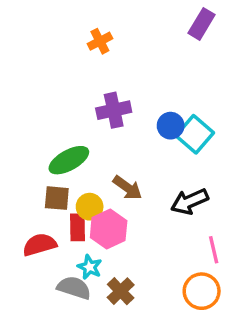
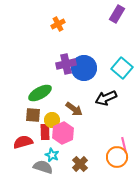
blue circle: (171, 126) -> (84, 68), moved, size x1.6
cyan square: (195, 134) -> (122, 68), moved
black arrow: (190, 202) -> (106, 98), moved
brown cross: (121, 291) -> (80, 164), moved
orange circle: (202, 291) -> (117, 157), moved

